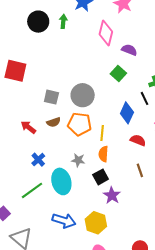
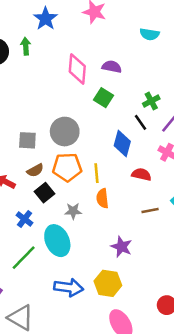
pink diamond: (106, 33) -> (77, 69), moved
brown line: (140, 170) -> (150, 210), turned -72
black square: (101, 177) -> (45, 193), moved

